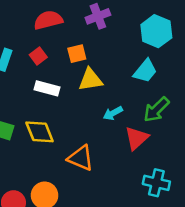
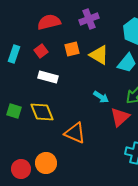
yellow triangle: (90, 80) -> (99, 55), moved, turned 40
cyan arrow: (113, 113) -> (101, 97), turned -119

